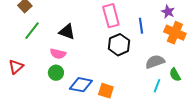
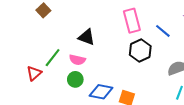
blue line: (141, 26) -> (163, 31), turned -42
green line: (32, 31) -> (53, 58), moved

